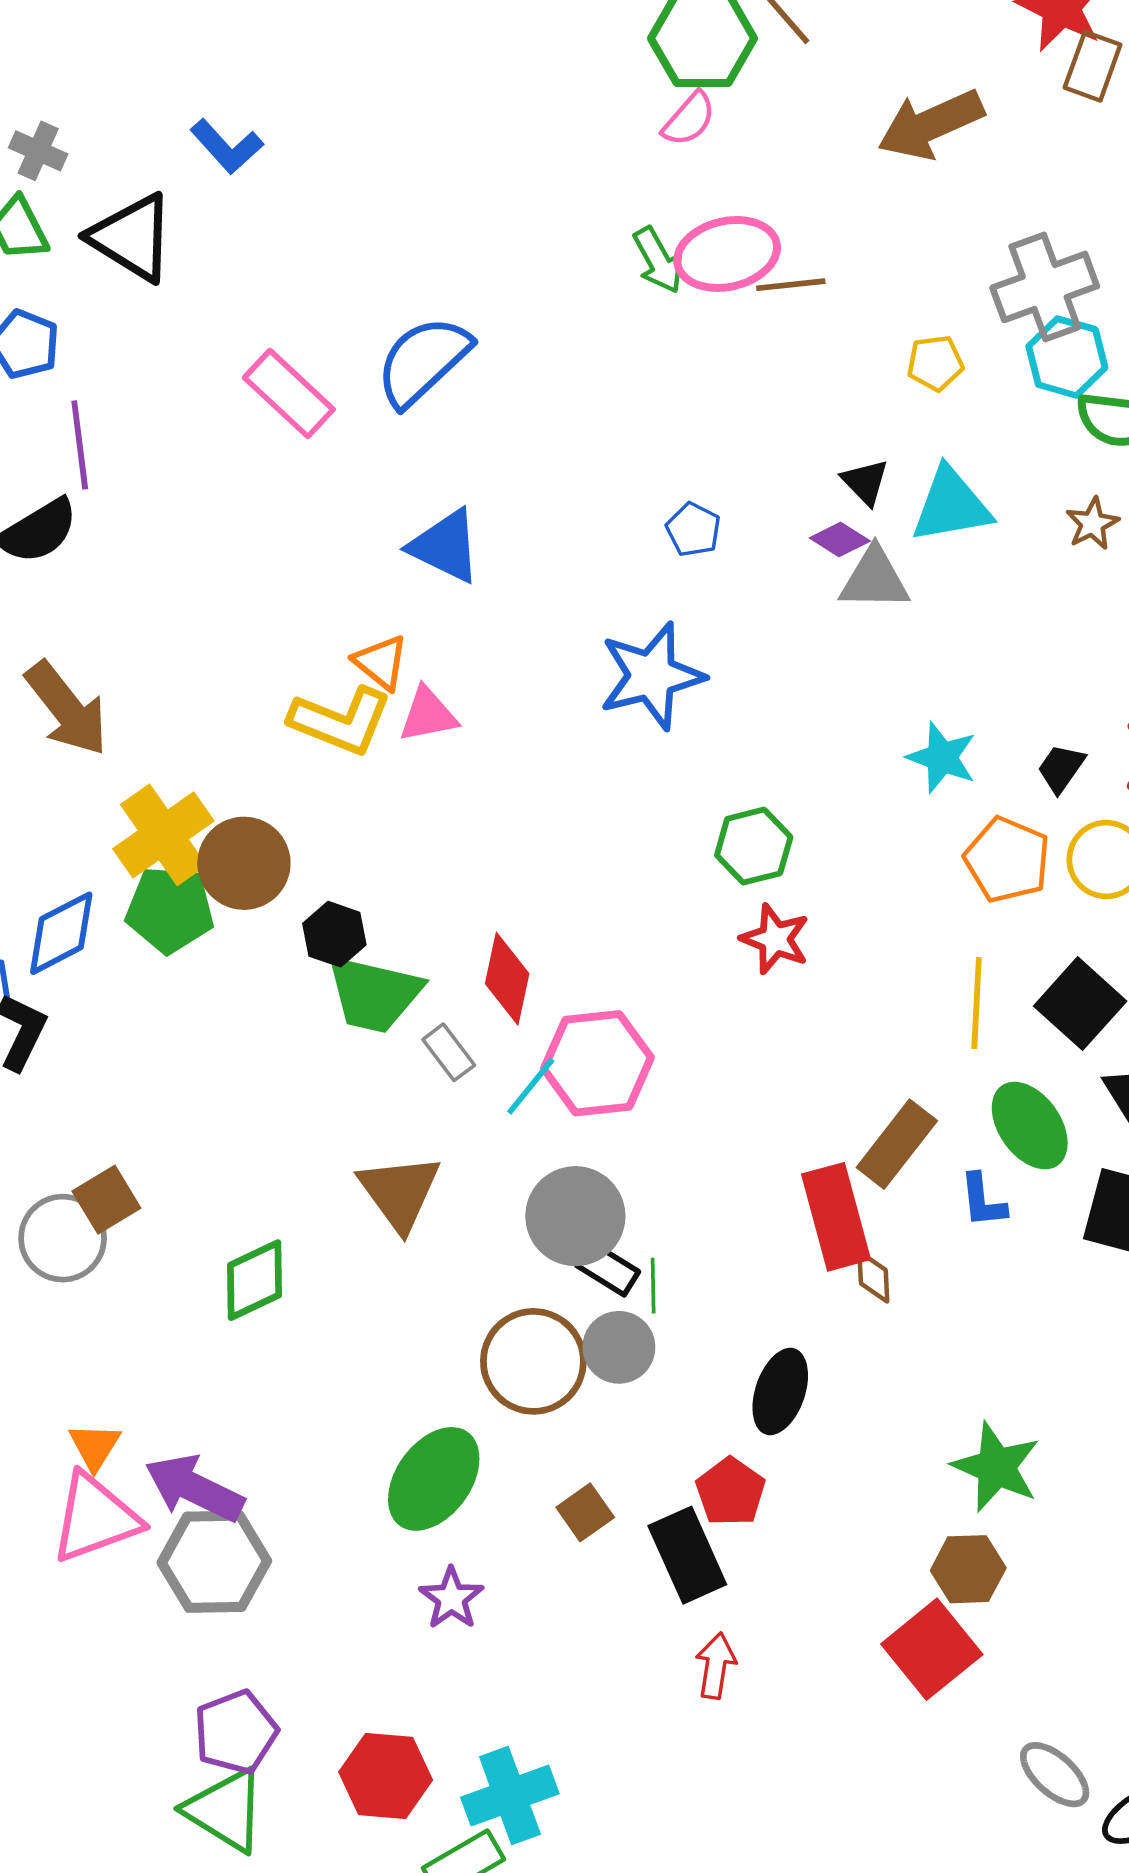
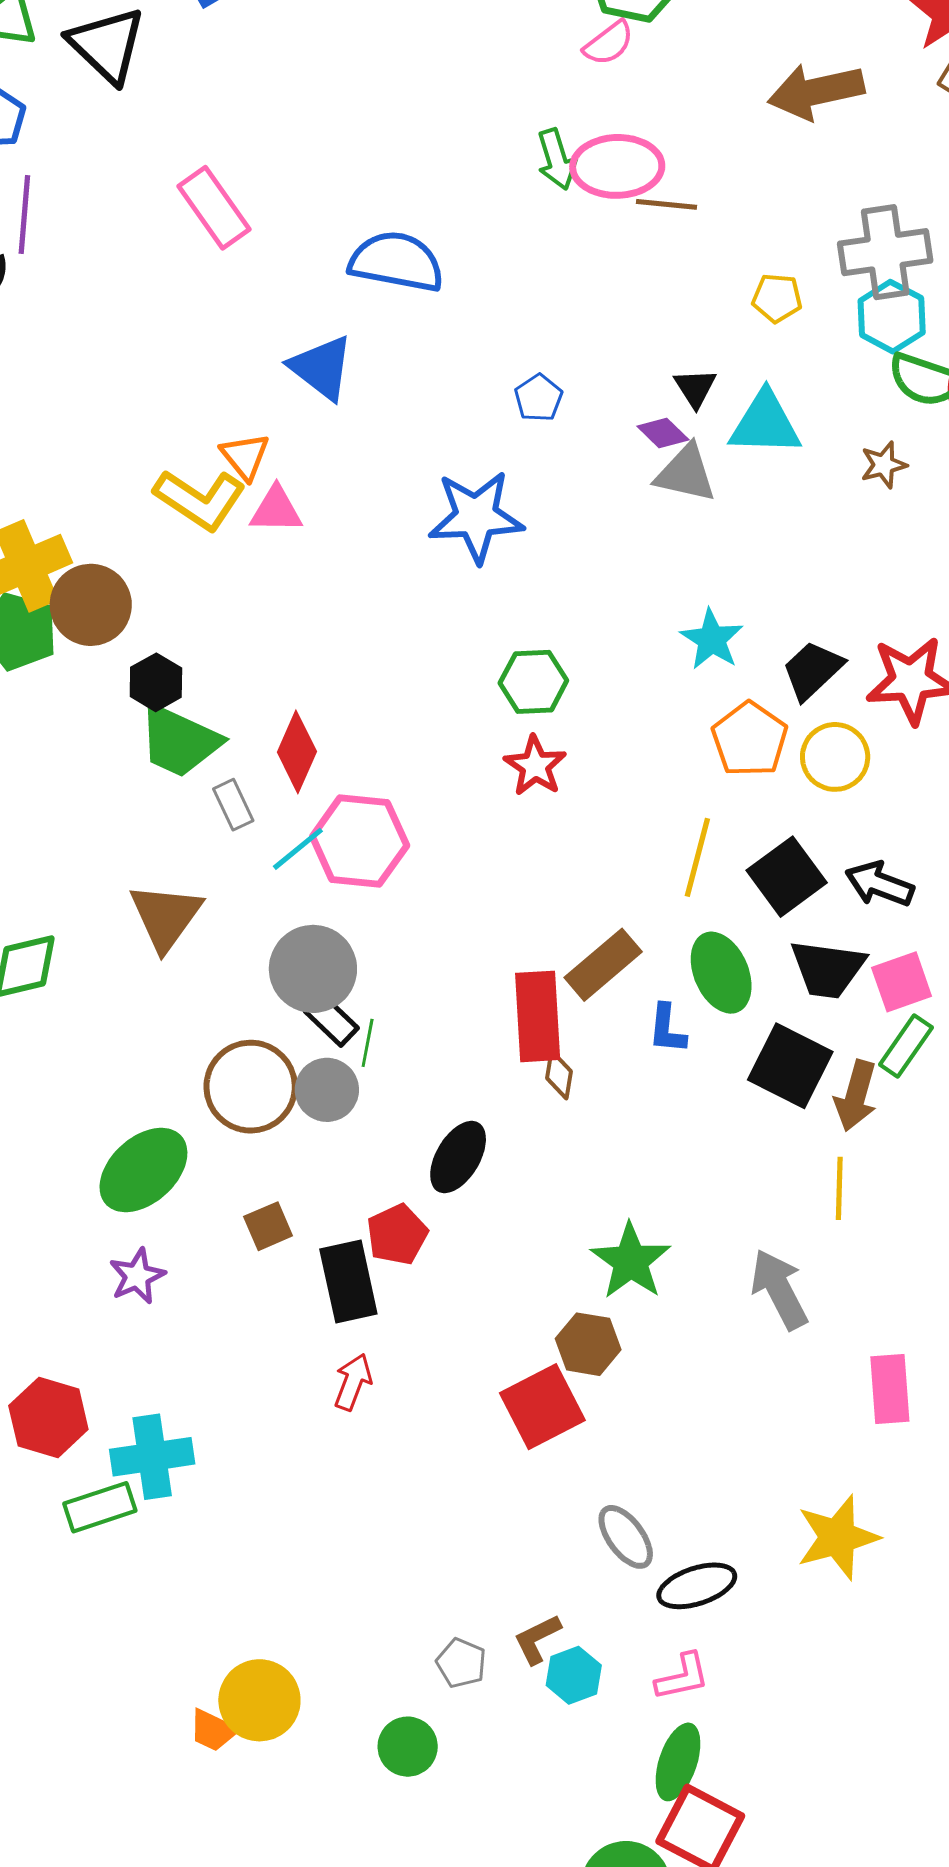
blue semicircle: (423, 361) -> (396, 262), moved, turned 42
black trapezoid: (1061, 768) -> (812, 670), size x1.4

